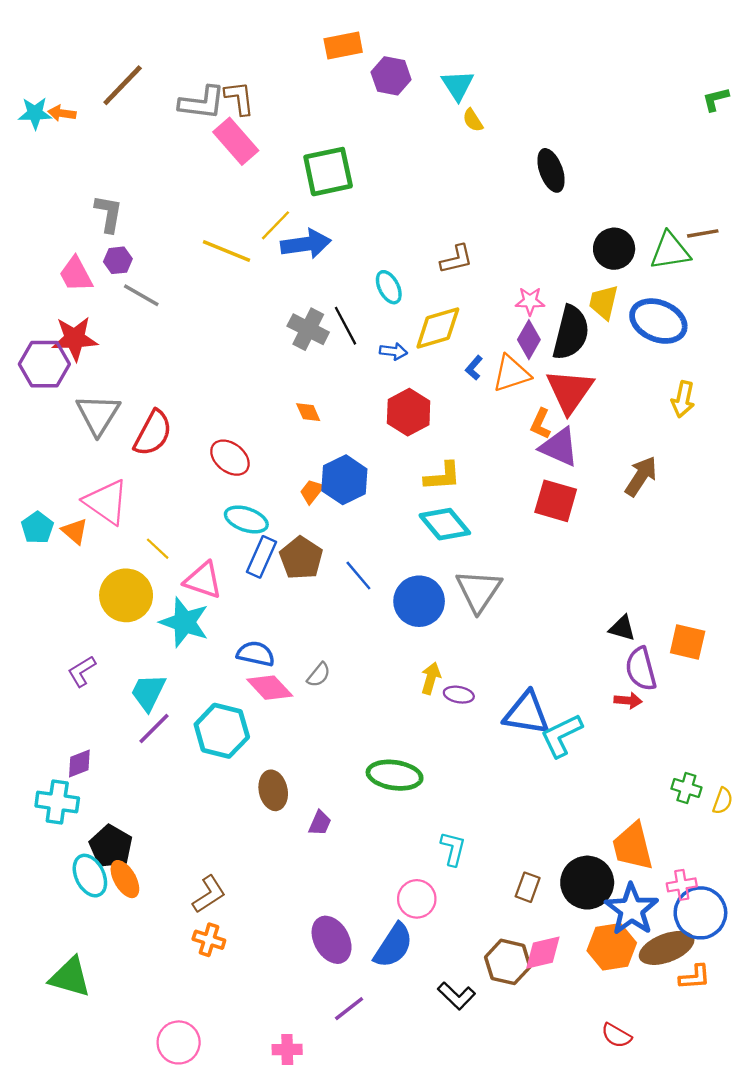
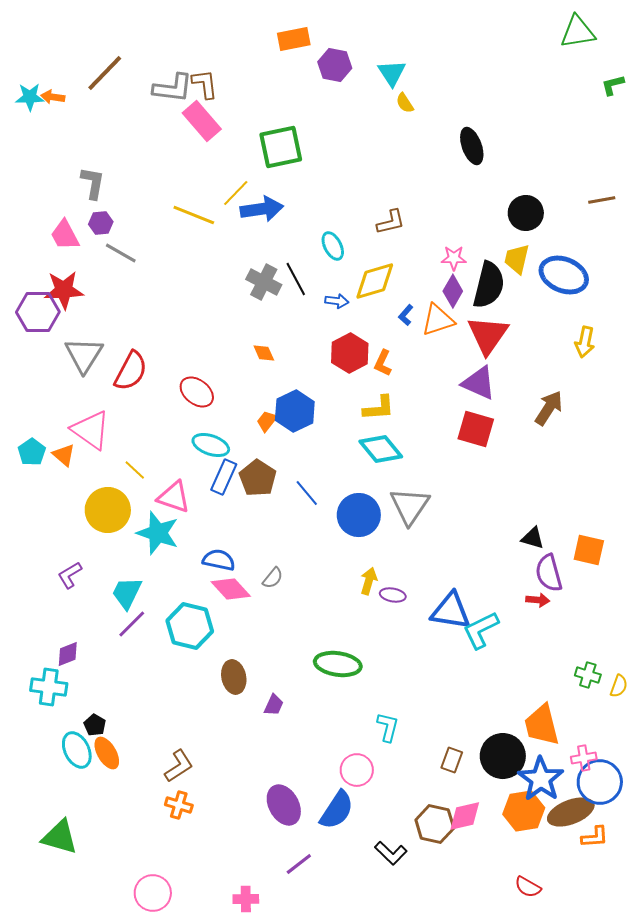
green triangle: (670, 251) -> (578, 32), moved
orange L-shape: (541, 424) -> (383, 363), moved
black pentagon: (111, 846) -> (95, 725), size x0.6

